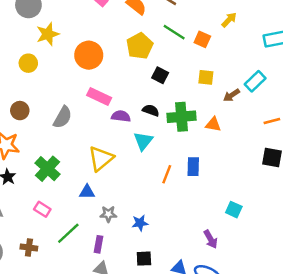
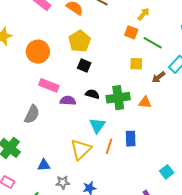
yellow arrow: (229, 20) -> (143, 14), moved
green line: (174, 32) -> (153, 43), moved
black square: (160, 75) -> (84, 65), moved
gray semicircle: (63, 117) -> (32, 114), moved
cyan triangle: (143, 141) -> (97, 125), moved
yellow triangle: (101, 159) -> (81, 149), moved
cyan square: (234, 210) -> (167, 172), turned 32

